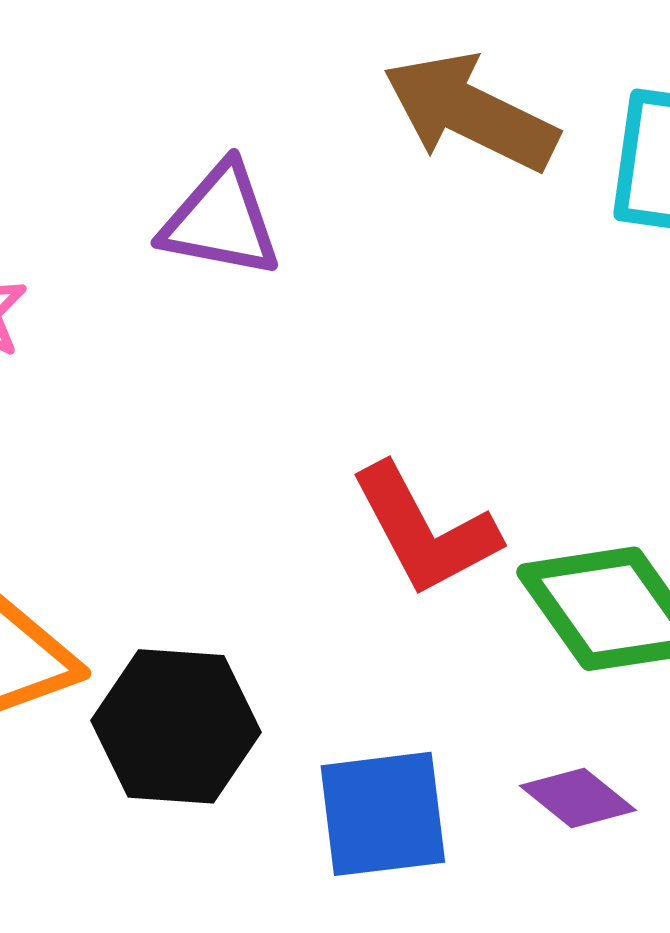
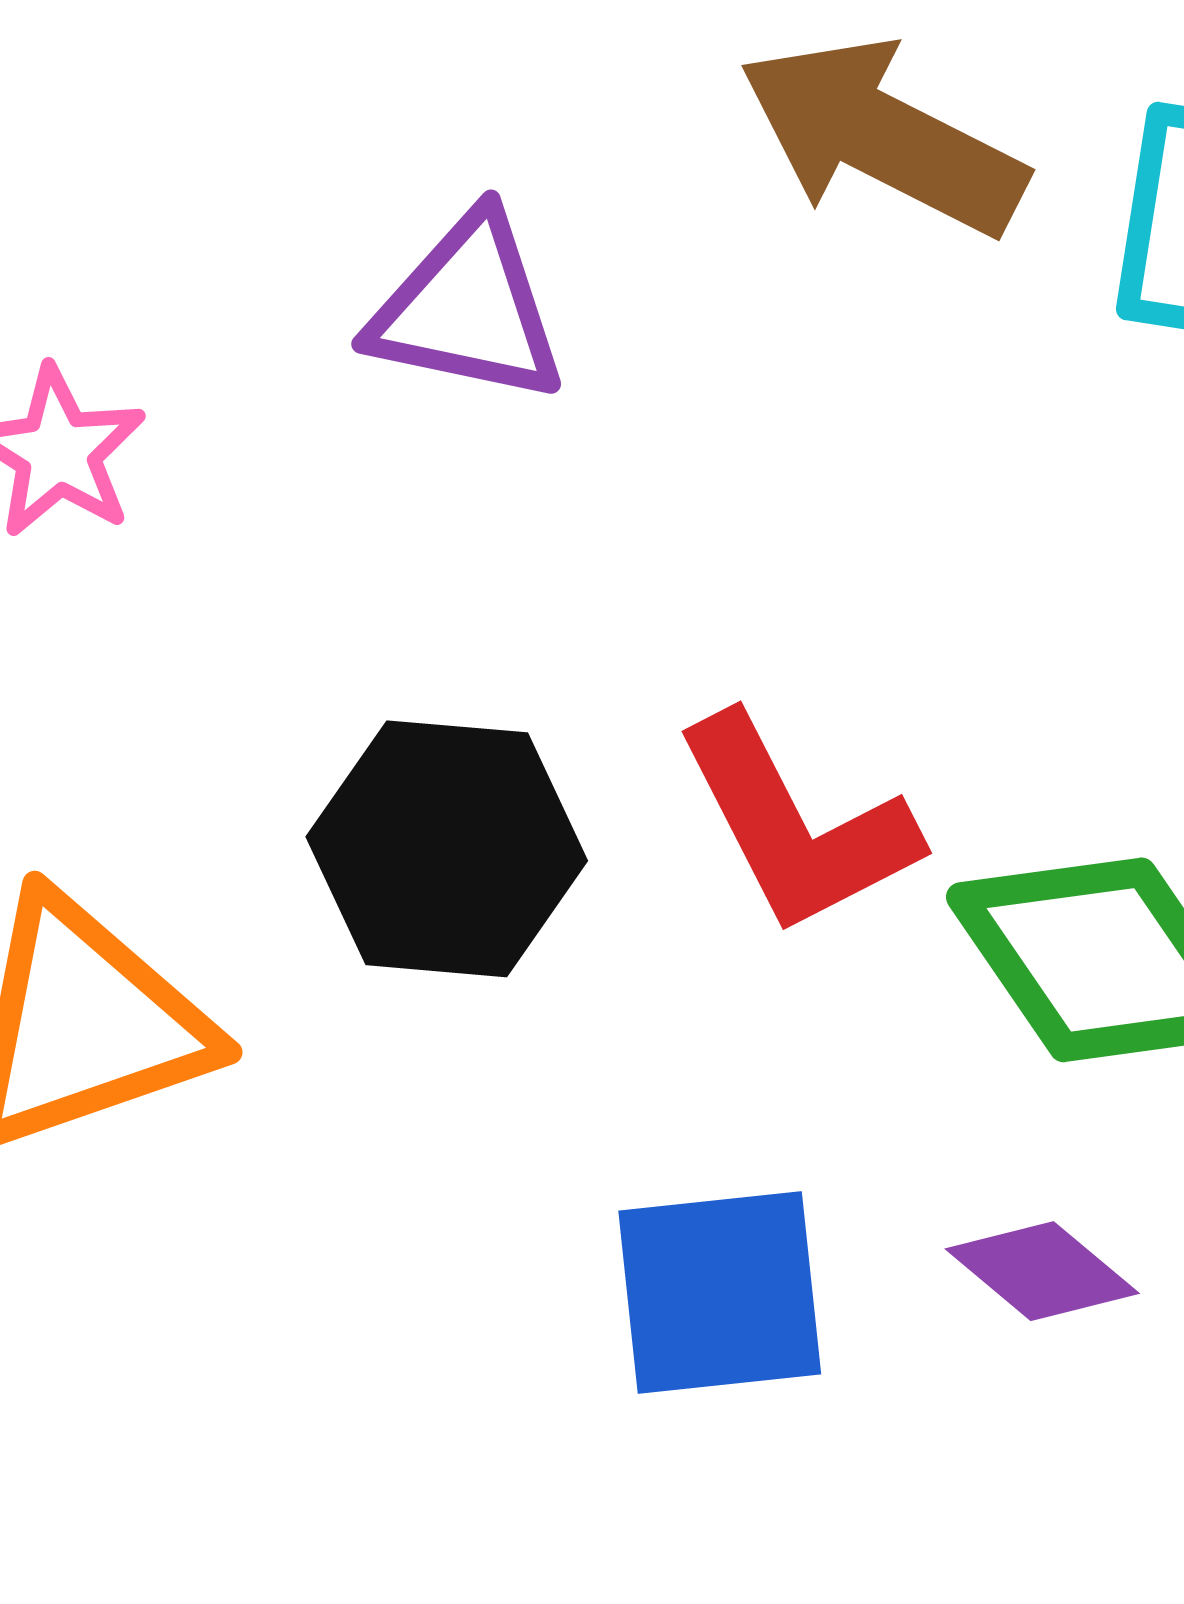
black hexagon: (176, 726) -> (447, 849), moved

